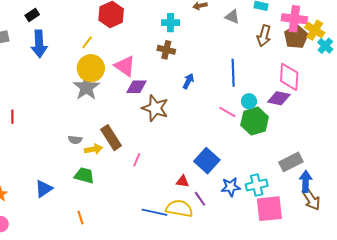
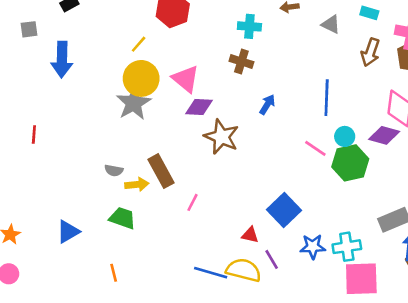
blue arrow: (39, 44) -> (62, 60), moved

